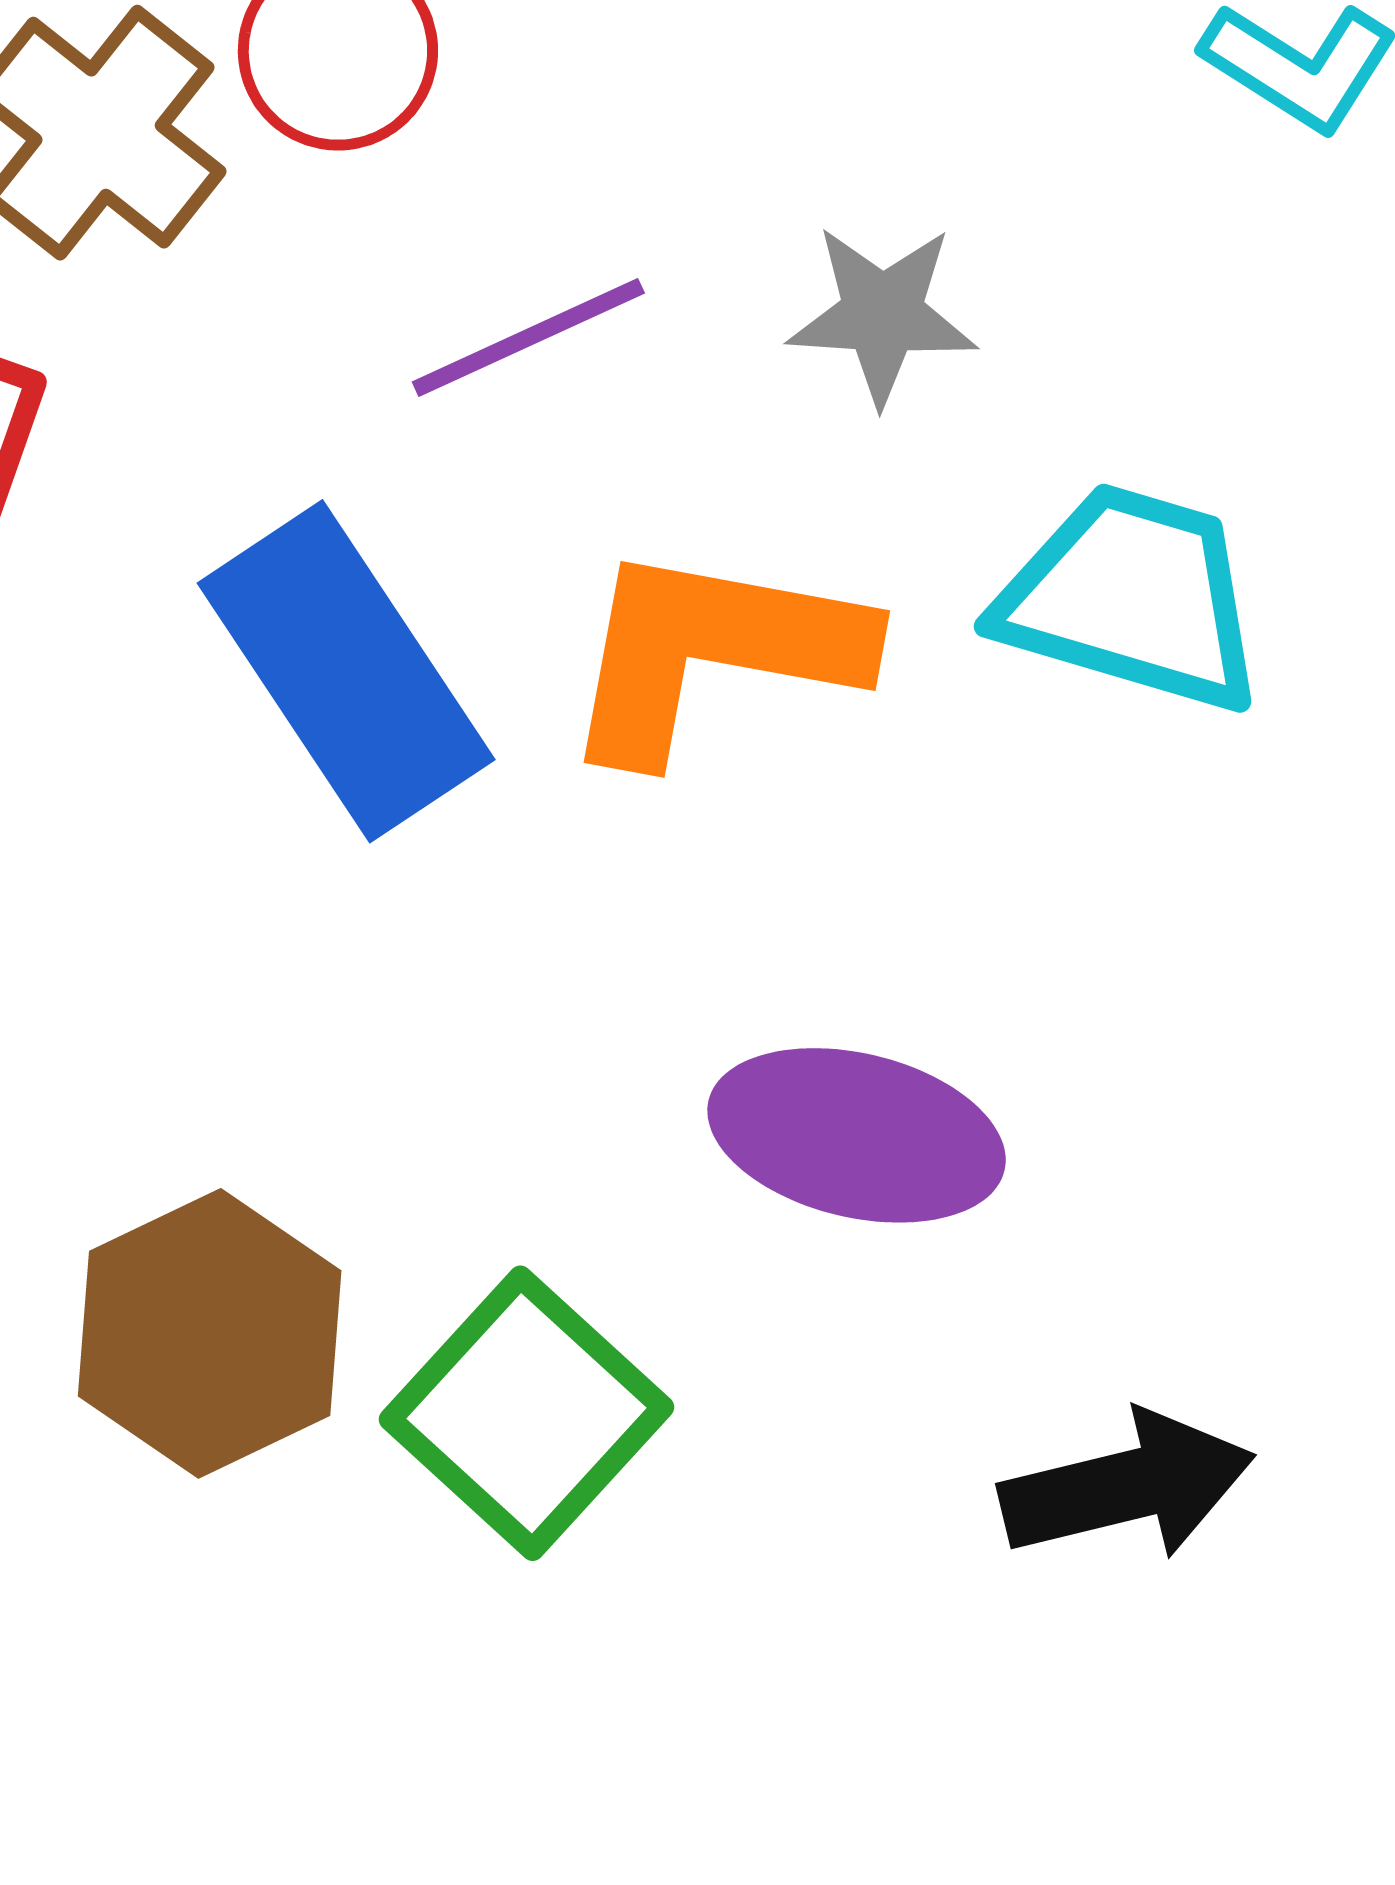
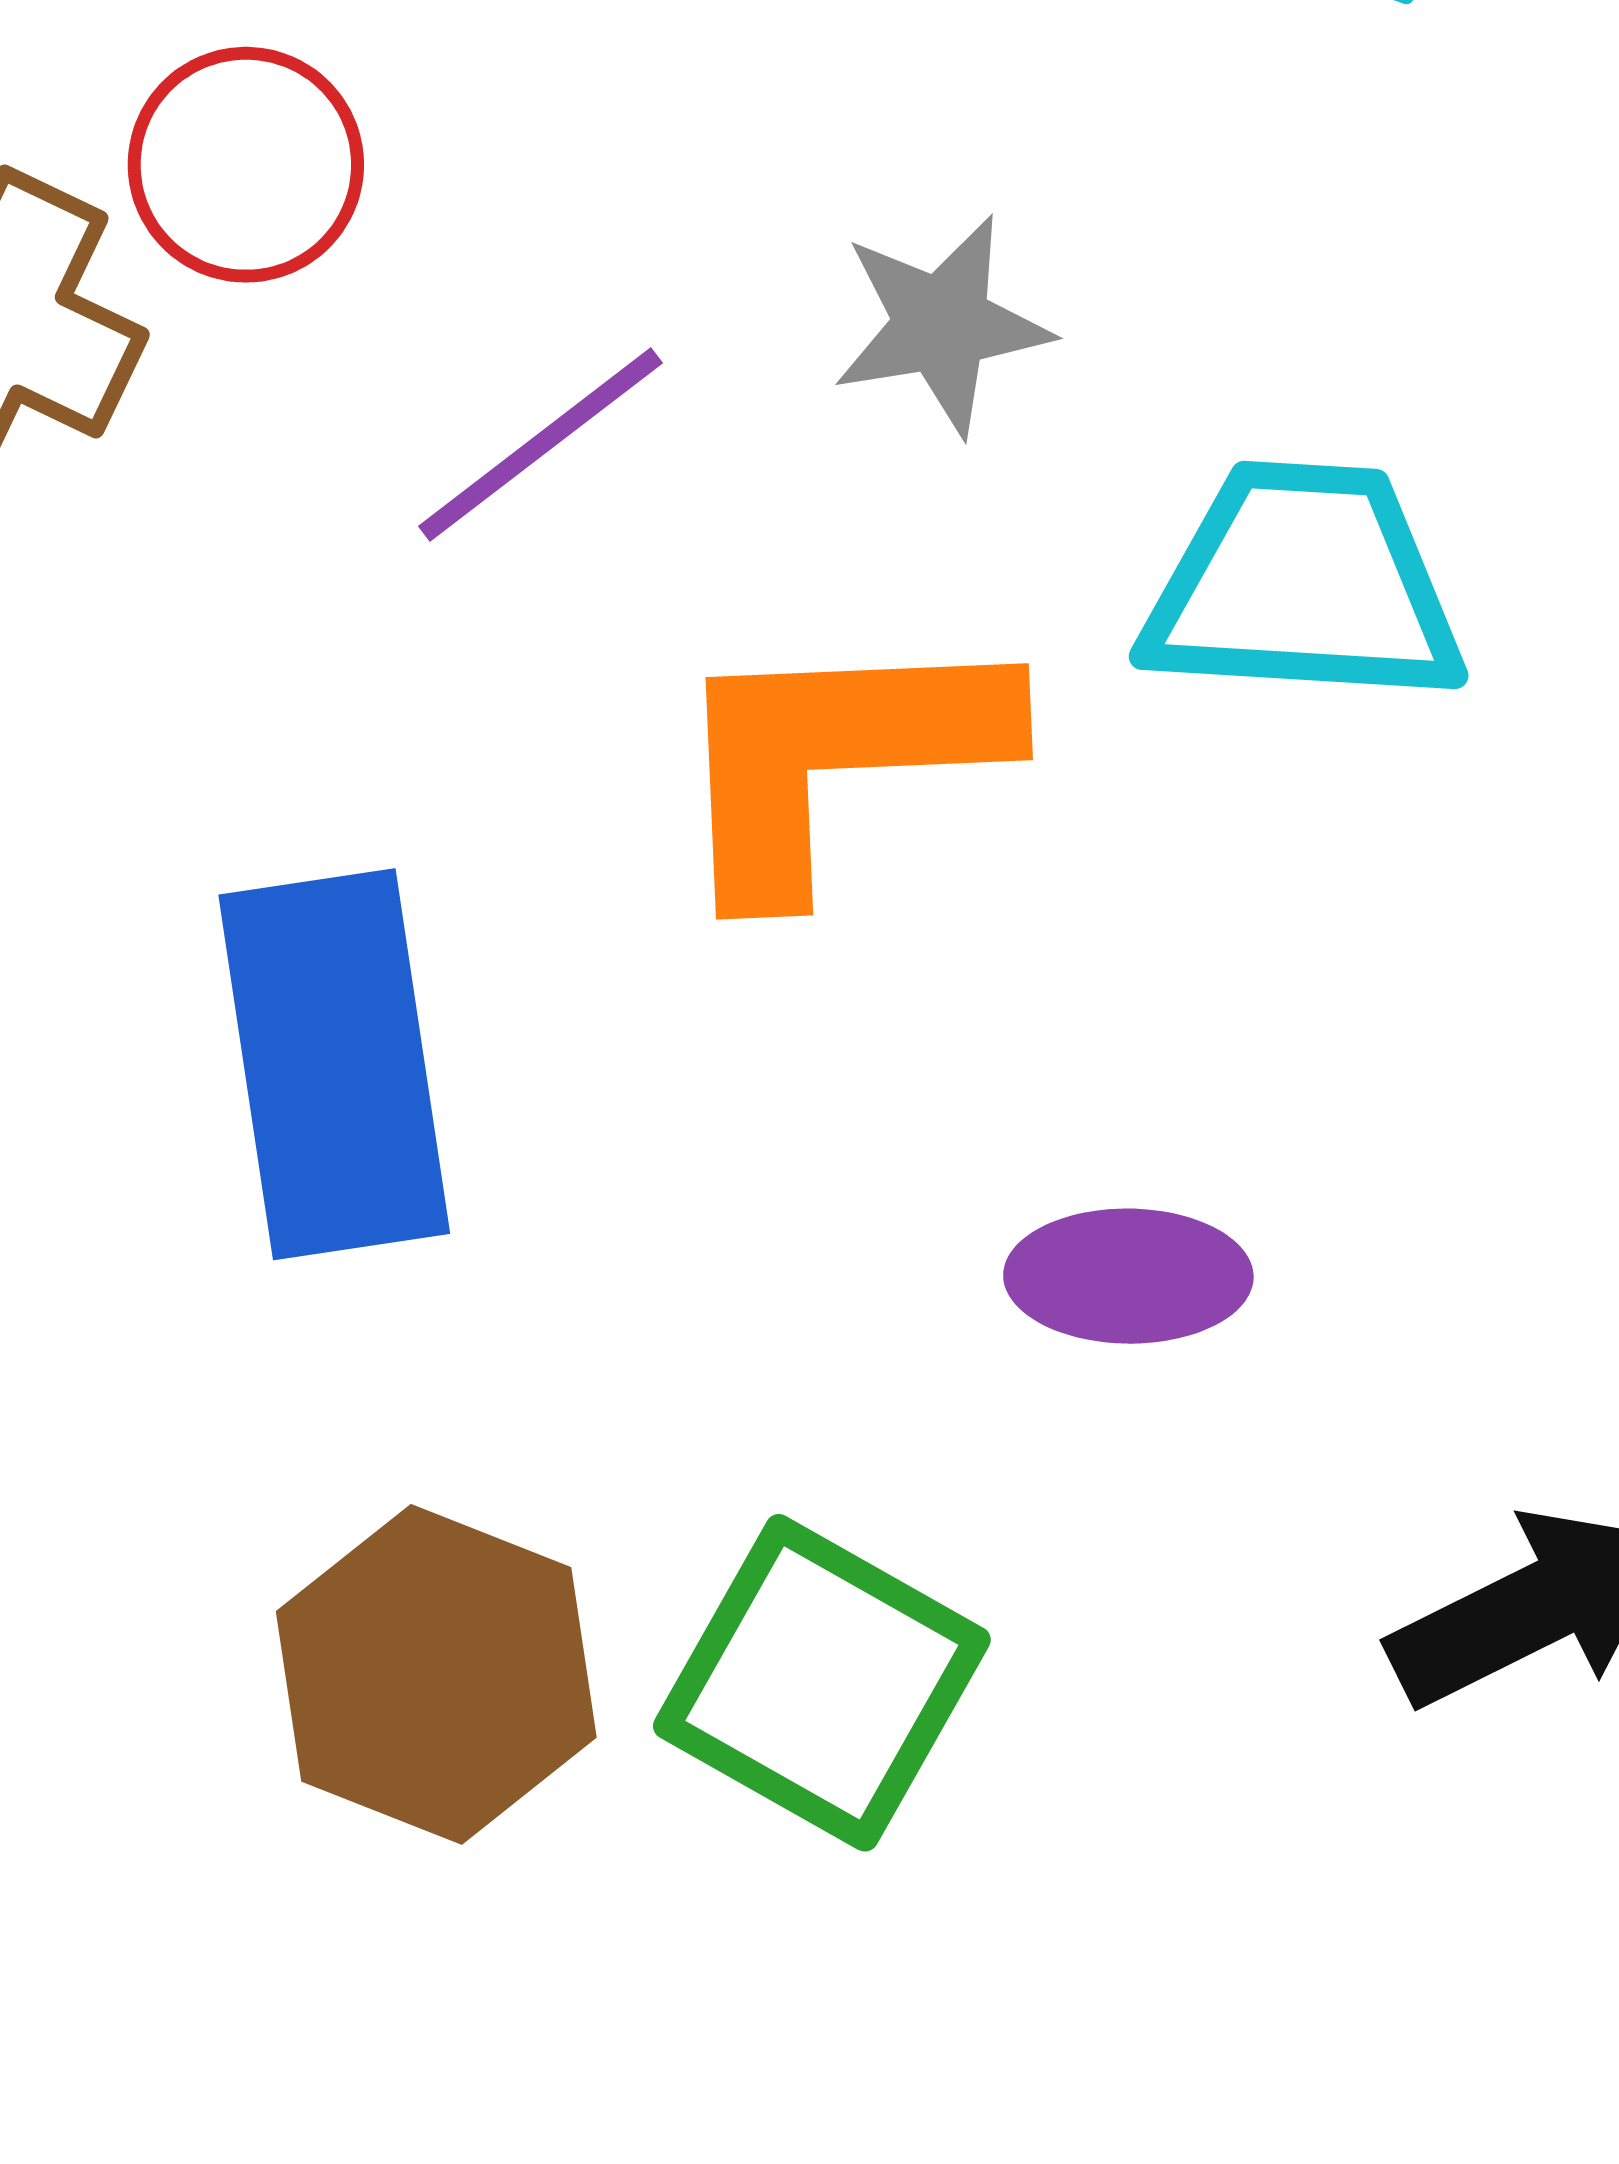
blue rectangle: (346, 671) -> (334, 1064), moved, turned 38
purple ellipse: (857, 1135) -> (1128, 1276), size x0.7

